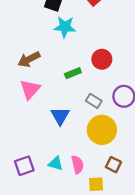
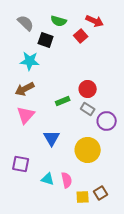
cyan star: (65, 27) -> (30, 61), moved
gray rectangle: (94, 101) -> (88, 109), moved
brown square: (113, 165) -> (101, 193), moved, turned 32
purple square: (24, 166) -> (21, 164), moved, turned 30

